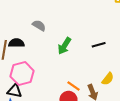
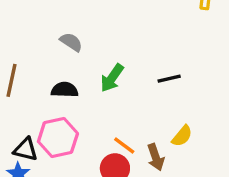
black semicircle: (16, 43) -> (65, 90), moved
pink hexagon: (22, 74) -> (58, 138), moved

